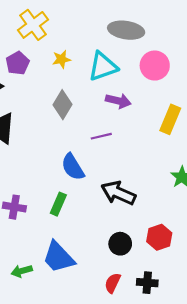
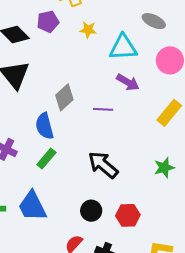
gray ellipse: (126, 30) -> (154, 21), size x0.7
gray diamond: (62, 105) -> (64, 97), moved
blue semicircle: (73, 167) -> (45, 126), moved

